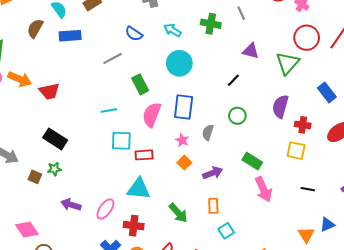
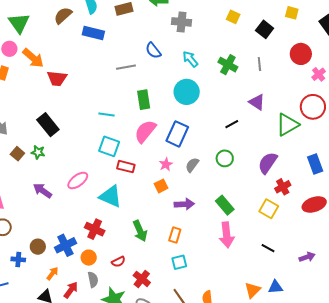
red cross: (303, 125) -> (283, 187), turned 35
pink ellipse: (105, 209) -> (78, 180), moved

